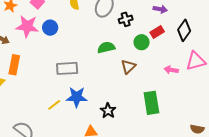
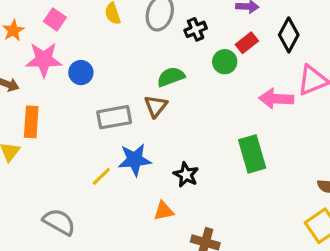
blue circle: (50, 28) -> (81, 73), moved
brown triangle: (128, 67) -> (156, 106), moved
pink arrow: (171, 70) -> (276, 99), size x1.5

